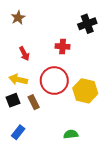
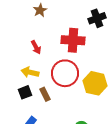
brown star: (18, 18) -> (40, 10), moved
red cross: (63, 46) -> (73, 40), size x1.6

